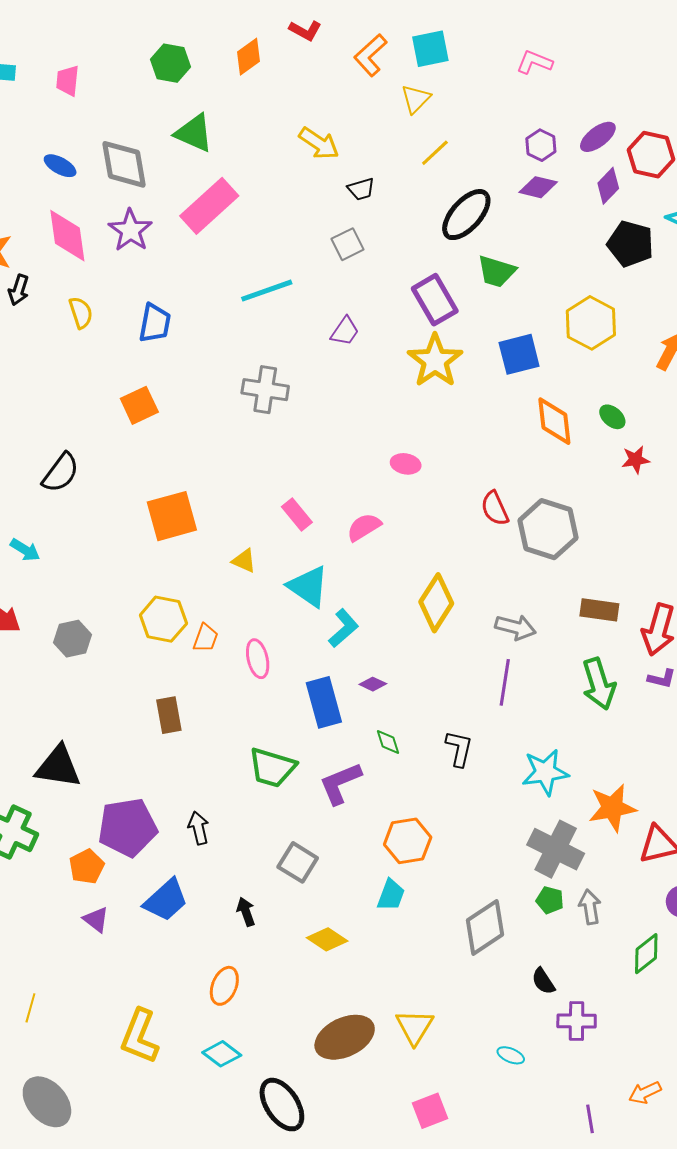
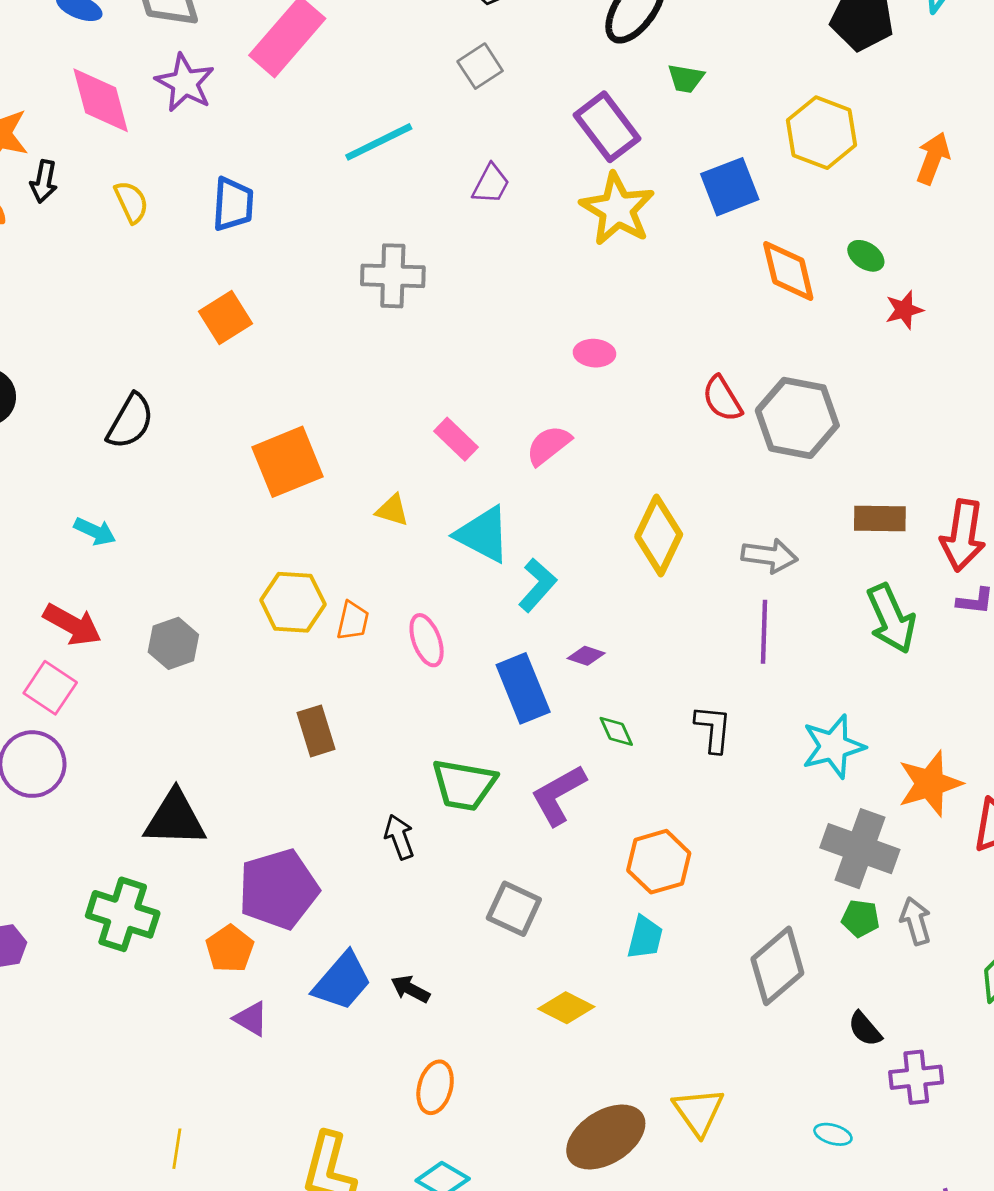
green trapezoid: (497, 271) -> (686, 78), size x0.7
black arrow: (199, 828) -> (399, 837), moved
black arrow: (246, 912) -> (410, 989), moved, turned -36

